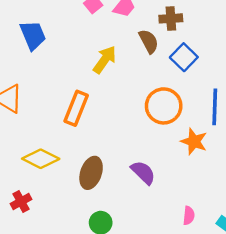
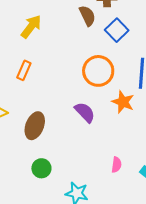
yellow arrow: (105, 60) -> (31, 27), moved
orange rectangle: (76, 108) -> (24, 70), size x0.7
purple semicircle: (143, 172) -> (85, 112), moved

